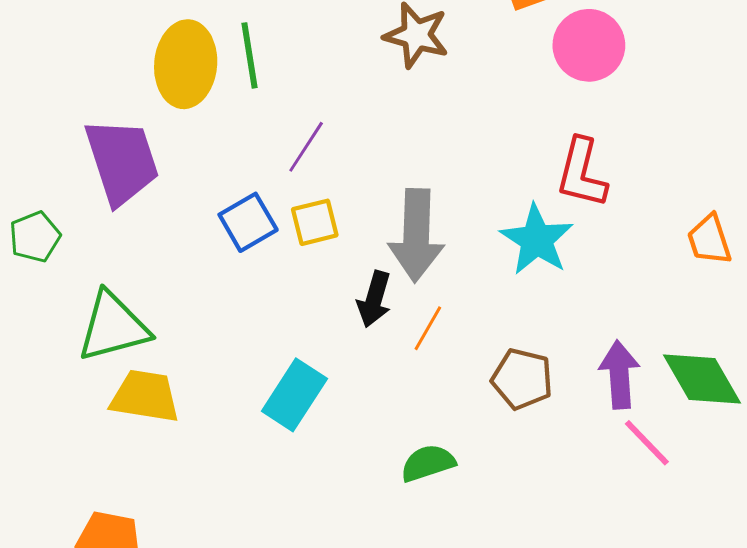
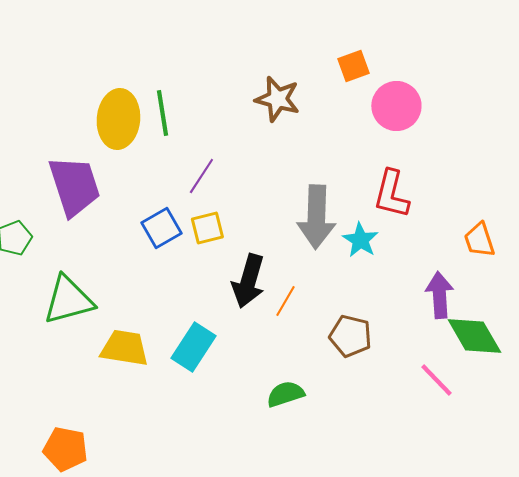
gray arrow: (416, 235) -> (316, 217), moved
cyan star: (537, 240) -> (360, 240), size x0.7
black arrow: (374, 299) -> (248, 281), size x1.4
purple arrow: (619, 375) -> (439, 295), moved
yellow trapezoid: (145, 396) -> (124, 348), moved

